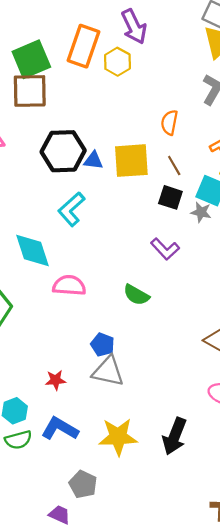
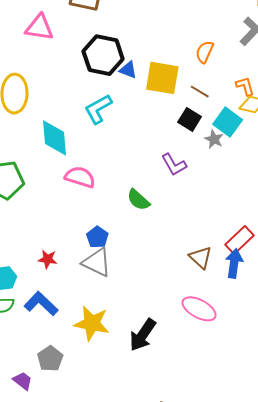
brown line: (174, 166) -> (200, 92), turned -42

